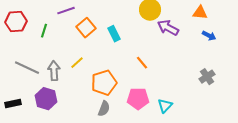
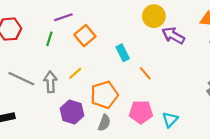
green line: (44, 31) -> (49, 39), moved
cyan rectangle: (114, 34) -> (123, 53), moved
purple hexagon: (46, 99) -> (72, 112), moved

